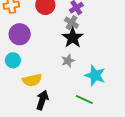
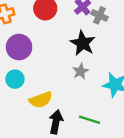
gray cross: (71, 23) -> (99, 15), moved
green line: (84, 100) -> (90, 120), moved

